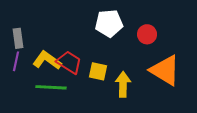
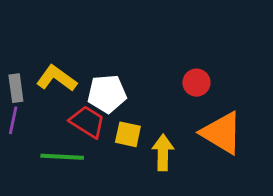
white pentagon: (109, 23) -> (107, 94), moved
yellow L-shape: (47, 60) -> (57, 78), moved

